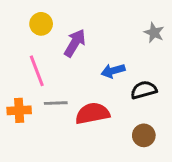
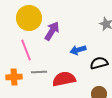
yellow circle: (41, 24) -> (29, 18), size x1.6

